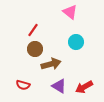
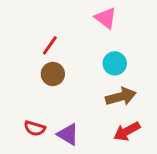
brown arrow: (51, 64) -> (121, 97), moved
purple triangle: (59, 86) -> (68, 134), moved

